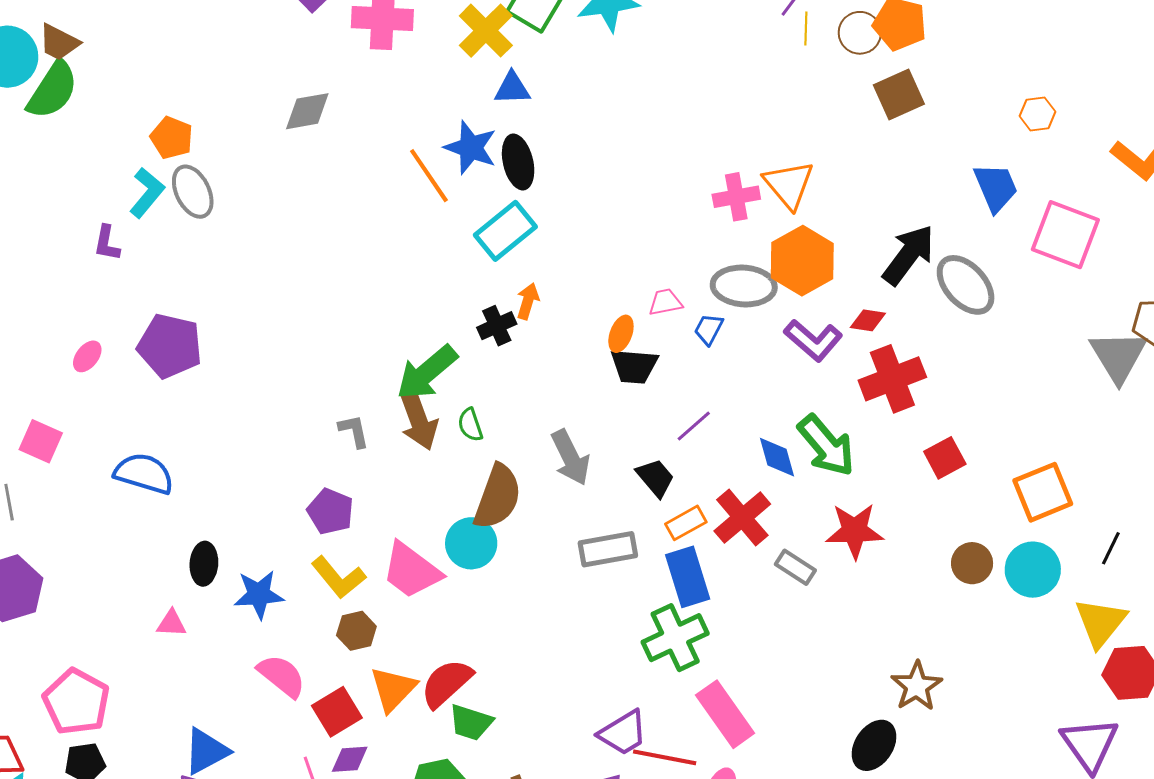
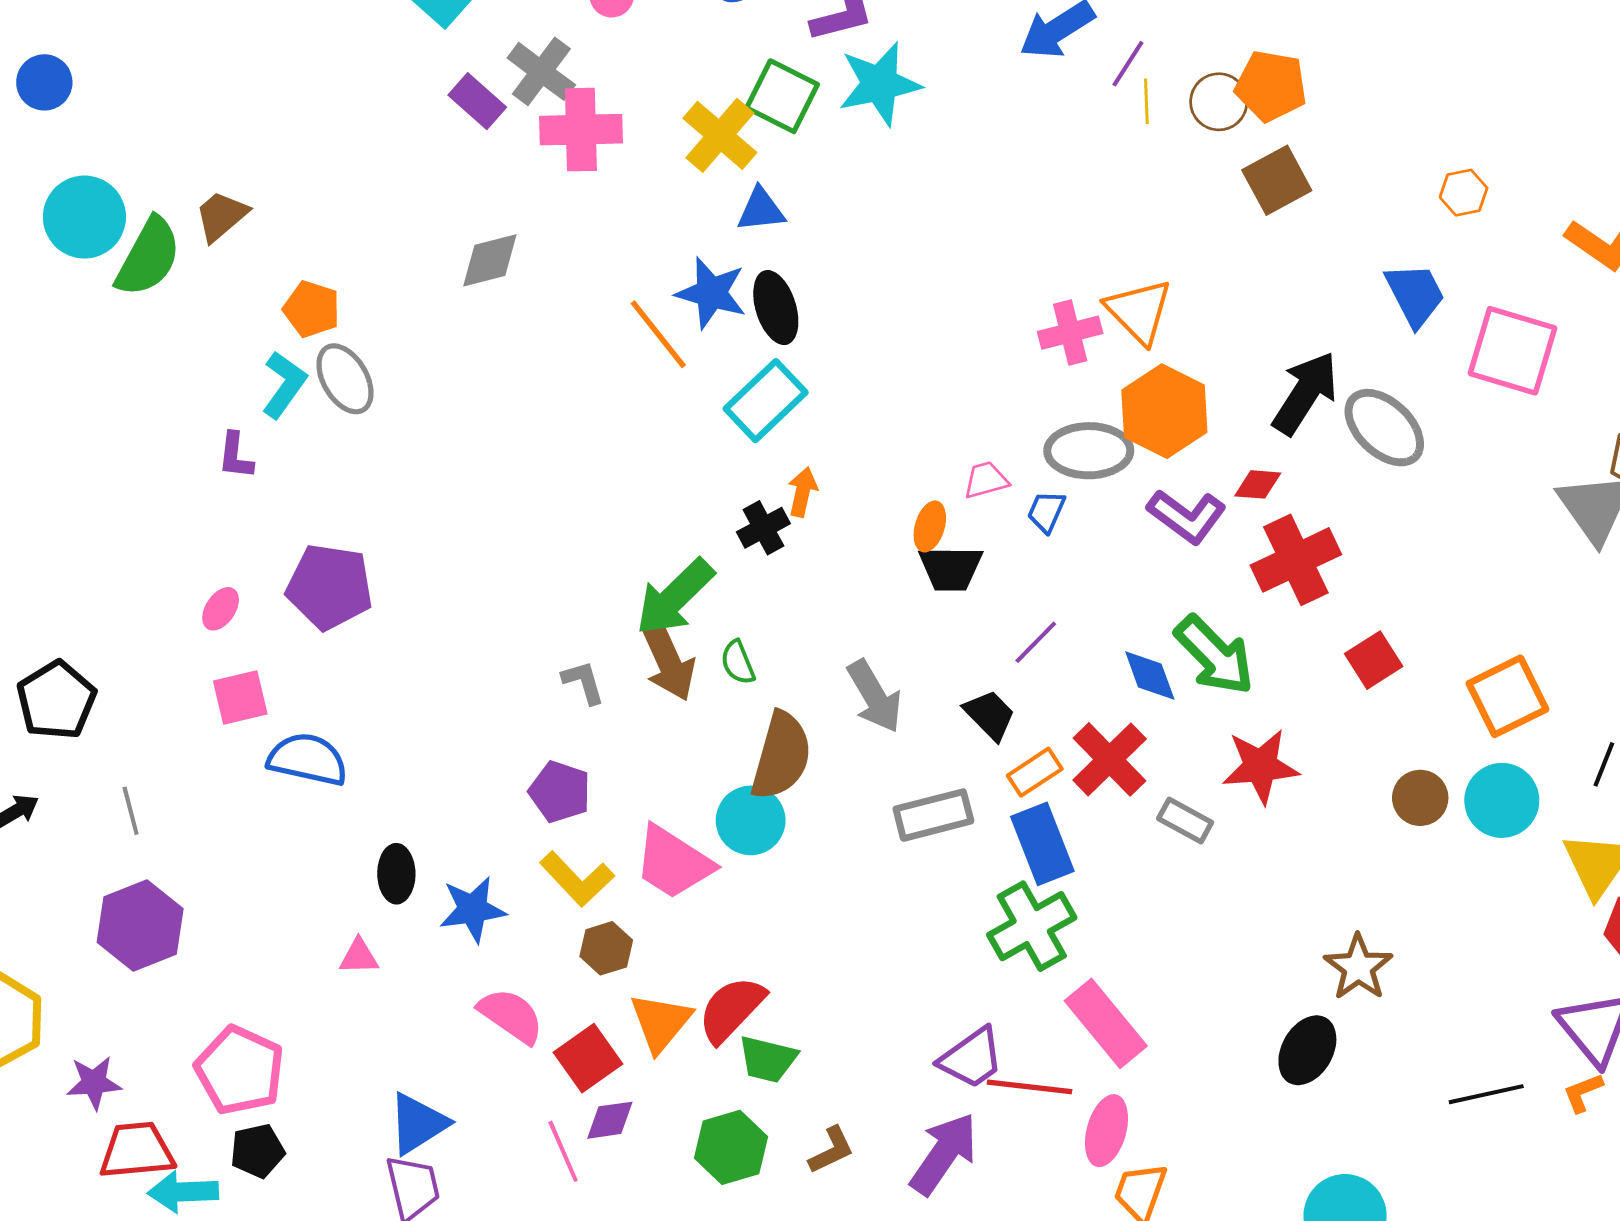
brown trapezoid: (59, 42) -> (221, 216), moved, turned 117
pink square: (41, 441) -> (240, 698), moved, turned -33

